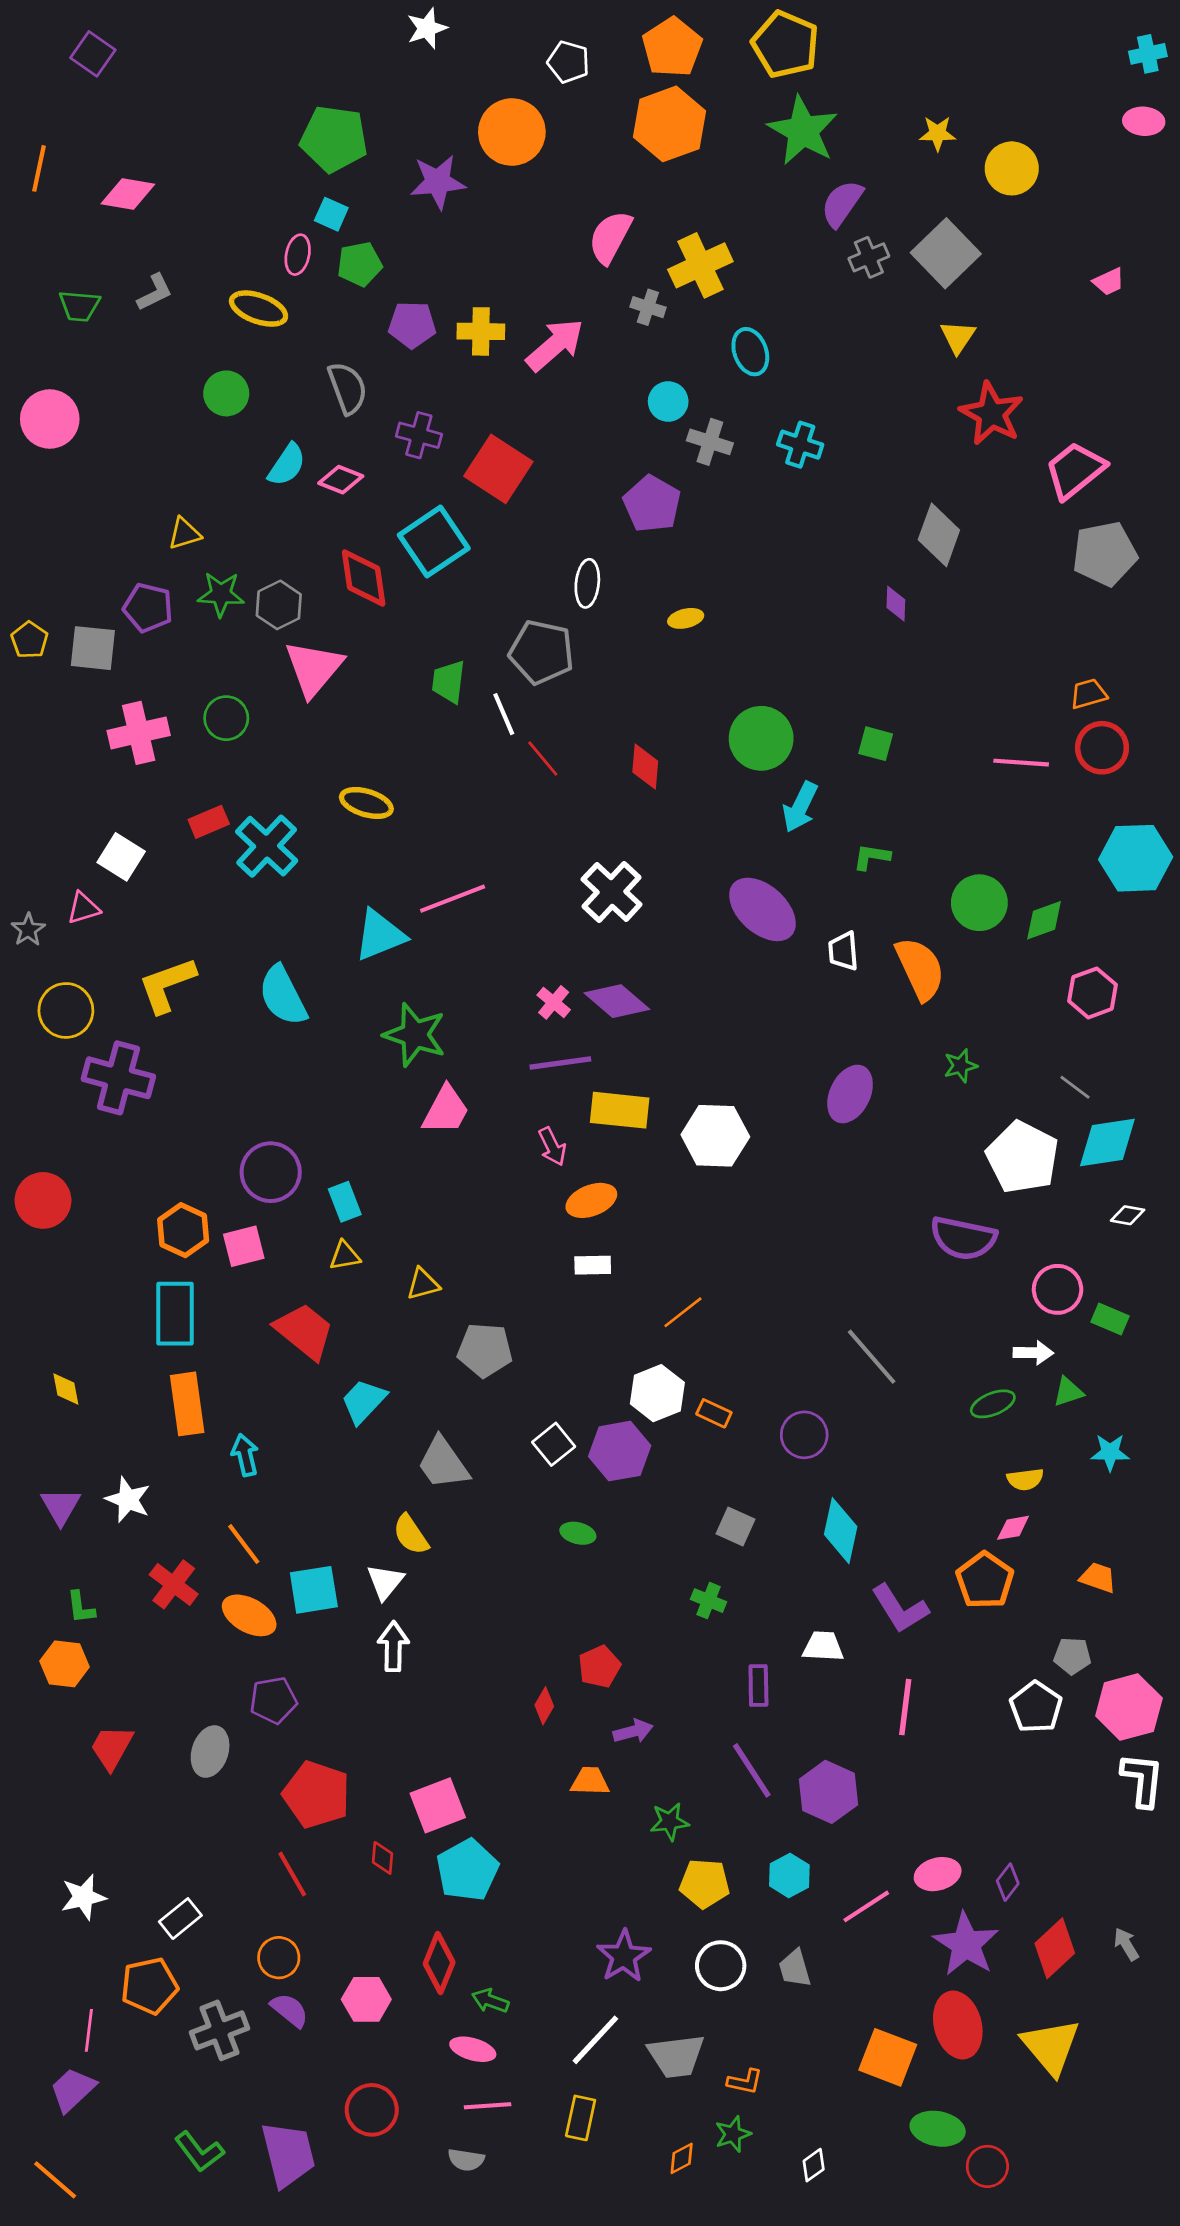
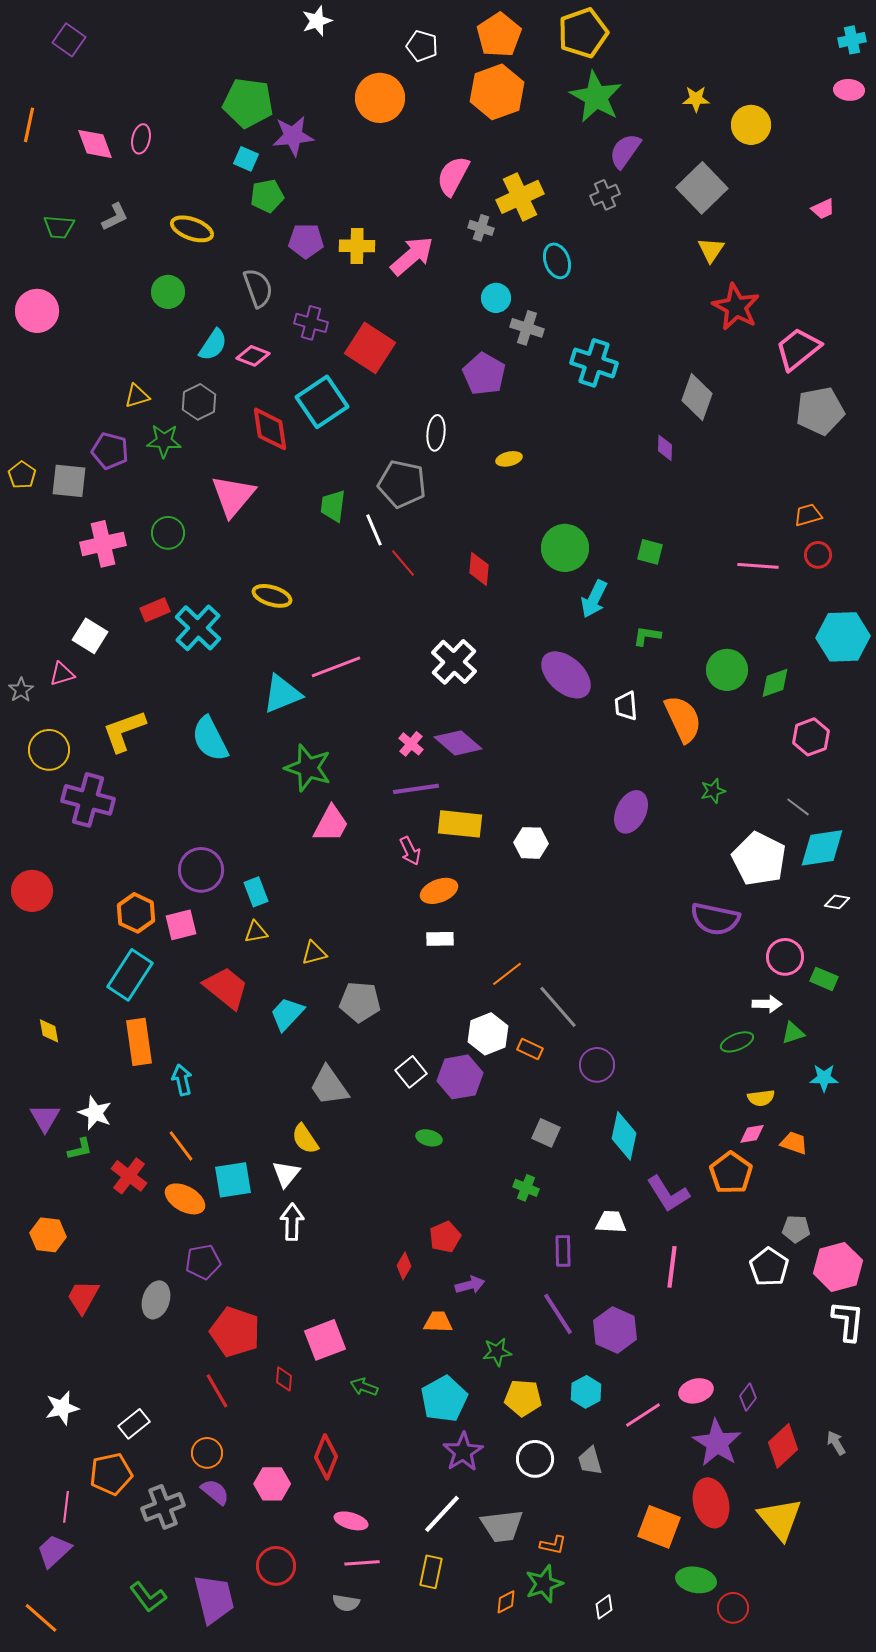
yellow pentagon: (785, 44) -> (583, 33), turned 30
purple star: (438, 182) -> (293, 136), moved
pink diamond: (128, 194) -> (95, 144), turned 60
pink ellipse: (298, 255) -> (141, 139), moved
gray cross: (869, 257) -> (605, 195), moved
cyan cross: (800, 445) -> (594, 363), moved, size x1.4
gray hexagon: (279, 605) -> (199, 402), moved
red circle: (1102, 748) -> (818, 555), size x0.7
white hexagon: (715, 1136) -> (531, 843), size x0.7
cyan rectangle: (175, 1314) -> (130, 975), turned 33
gray line: (872, 1357) -> (558, 1007), moved
cyan trapezoid: (364, 1401) -> (287, 1014), moved
orange trapezoid: (1098, 1578) -> (794, 1143), moved
green L-shape: (81, 1607) -> (80, 1149), moved, turned -96
cyan pentagon: (467, 1870) -> (444, 1399), moved
green arrow: (490, 2001) -> (364, 1387), moved
green star: (733, 2134) -> (544, 1584), size x1.4

